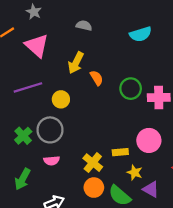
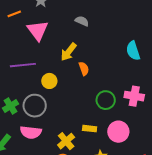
cyan semicircle: (141, 34) -> (133, 51), moved, turned 78
green circle: (131, 89) -> (106, 100), moved
yellow rectangle: (120, 152) -> (90, 129), moved
pink semicircle: (52, 161) -> (31, 132), size x1.5

